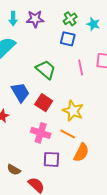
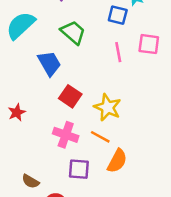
blue square: (68, 39) -> (118, 15), moved
green trapezoid: (46, 70) -> (73, 32), moved
blue trapezoid: (20, 92) -> (49, 63), moved

